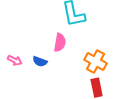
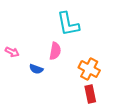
pink arrow: (15, 60) -> (12, 52), moved

